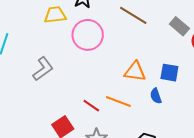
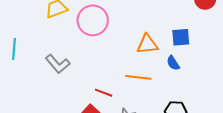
gray L-shape: (43, 69) -> (58, 64), turned 100
red line: (91, 106) -> (104, 93), moved

